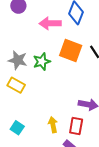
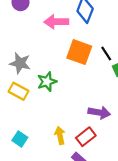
green star: (42, 62) -> (47, 82), moved
red rectangle: (76, 126) -> (86, 137), turned 42

